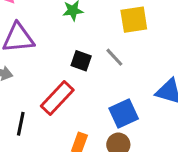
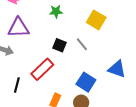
yellow square: (134, 20) -> (96, 20), turned 36
blue square: (124, 113) -> (86, 82), turned -36

